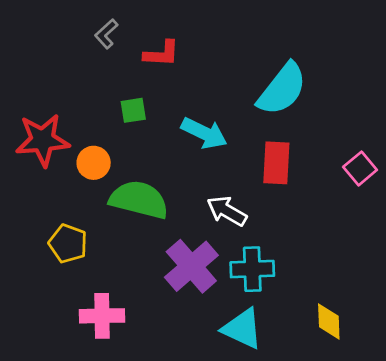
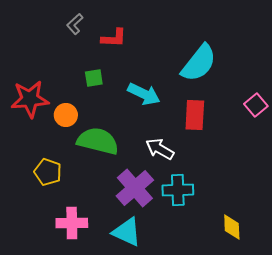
pink square: (360, 168) -> (256, 105), moved
cyan triangle: (242, 329) -> (127, 232), moved

